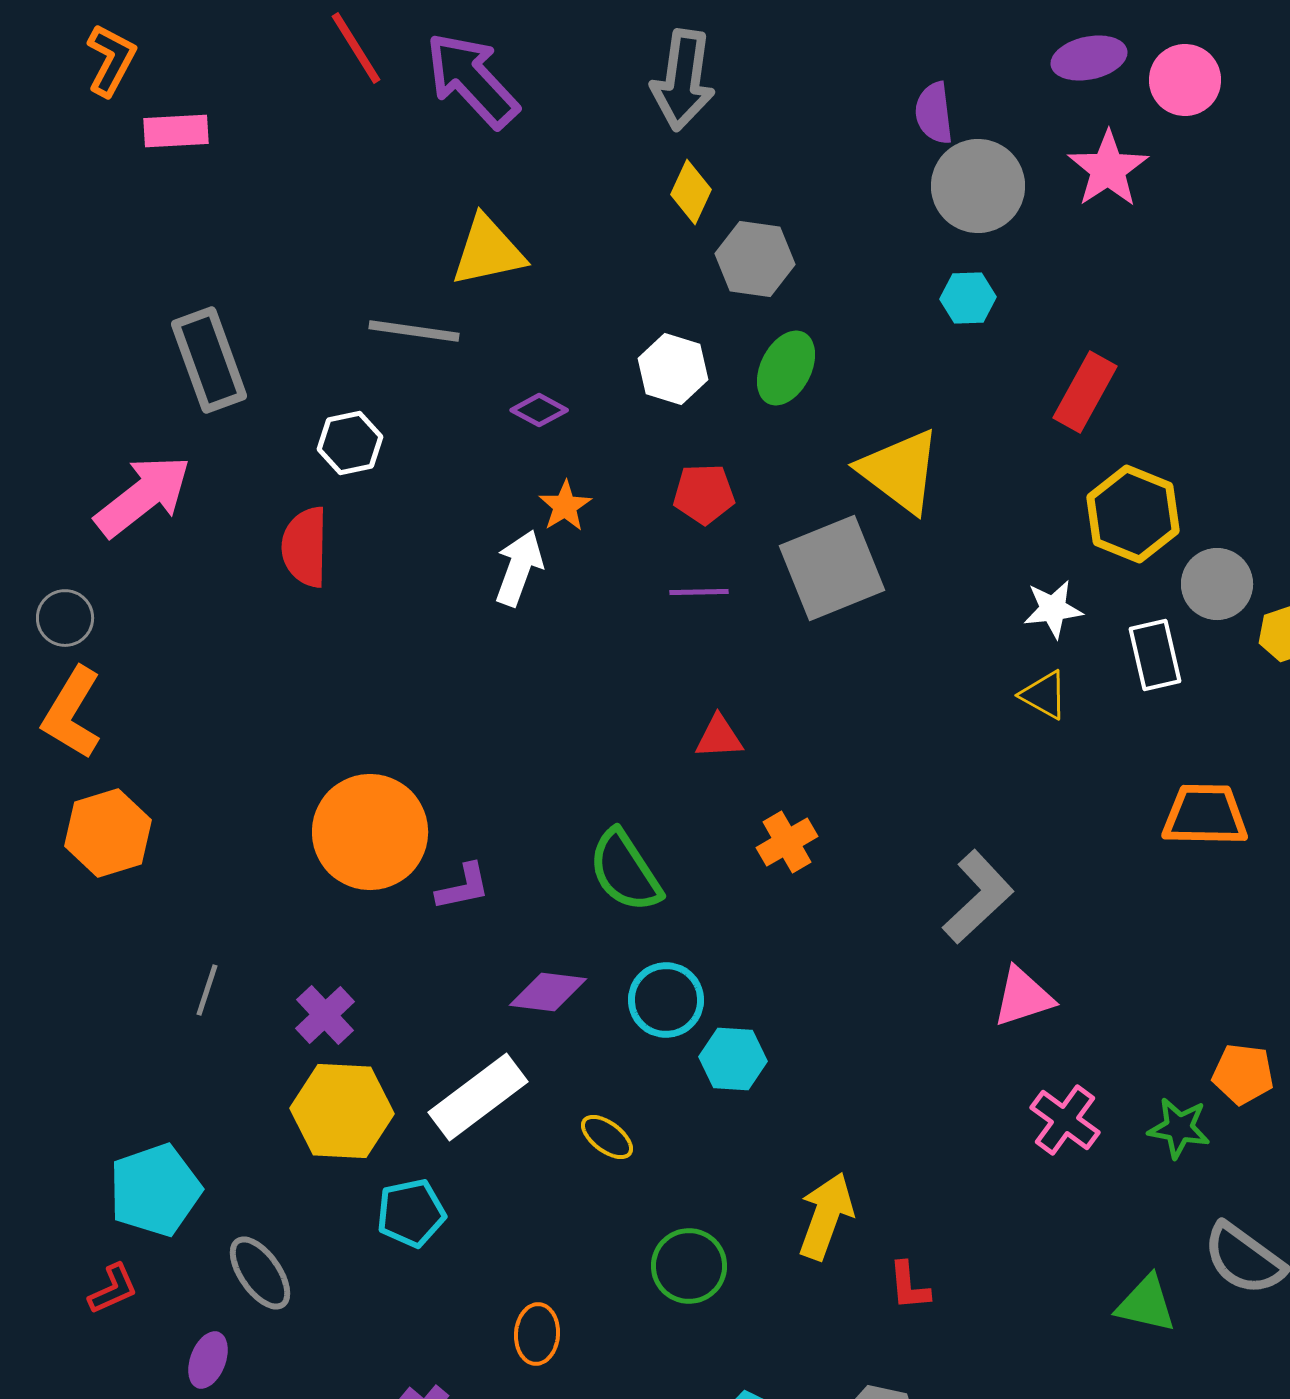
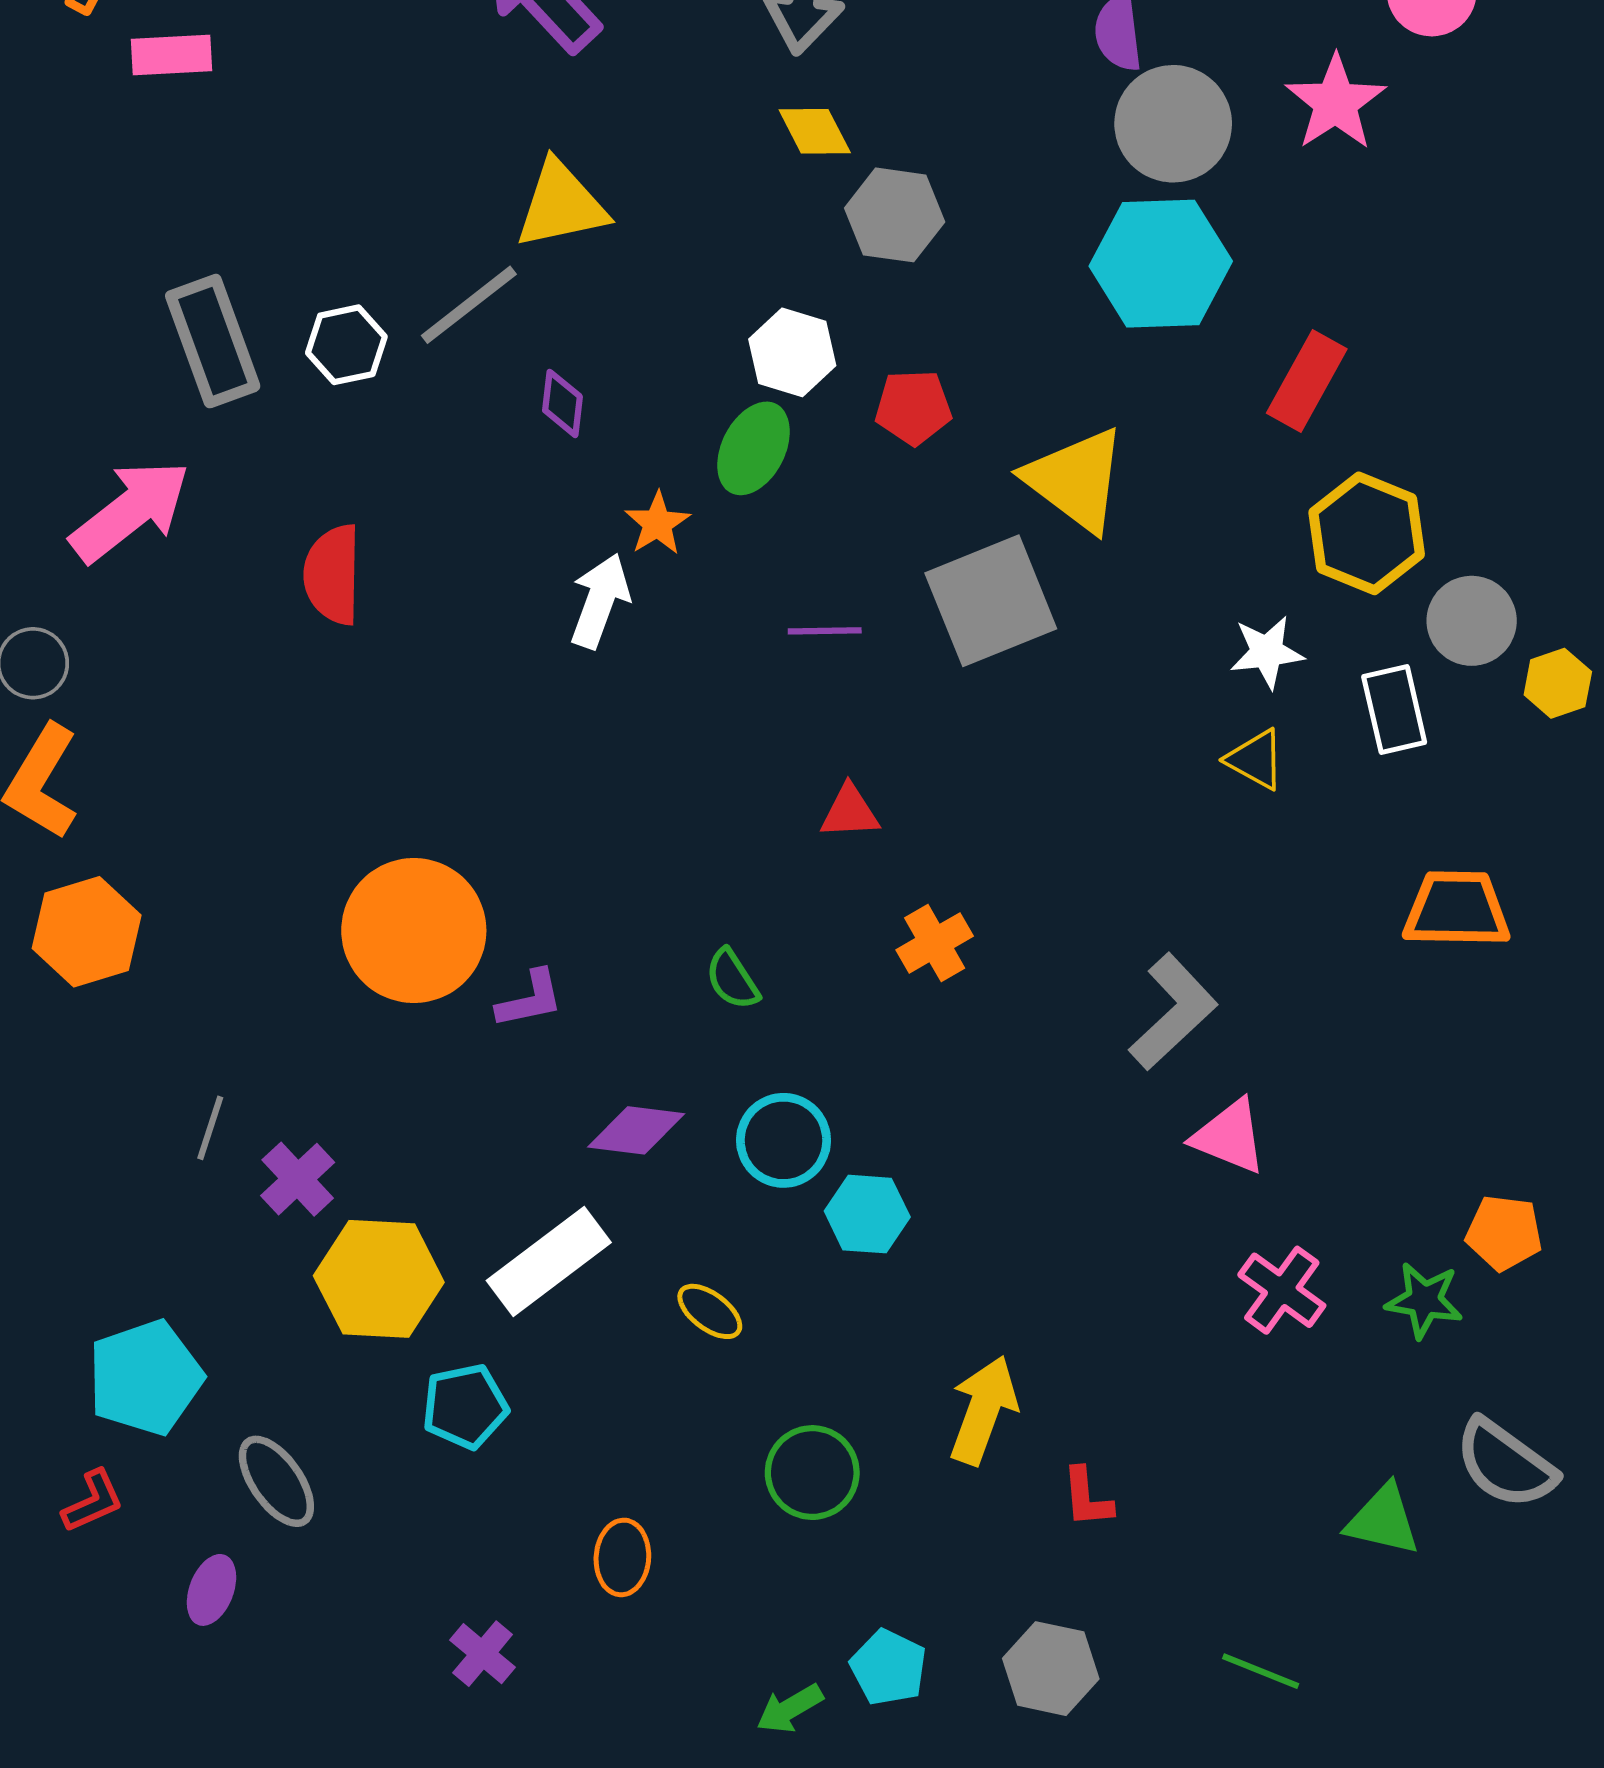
yellow diamond: (691, 192) -> (815, 131), turned -52
cyan hexagon: (968, 298) -> (1161, 264), size x2.0
gray line: (414, 331) -> (469, 305), turned -46
green ellipse: (786, 368) -> (754, 448), moved
purple diamond: (539, 410) -> (562, 403), moved, turned 68
white hexagon: (350, 443) -> (346, 345), moved
red pentagon: (704, 494) -> (913, 407), moved
green semicircle: (625, 871) -> (732, 979), size x0.6
pink triangle: (1023, 997) -> (1229, 1137), turned 40
purple cross: (325, 1015) -> (298, 1179), moved

